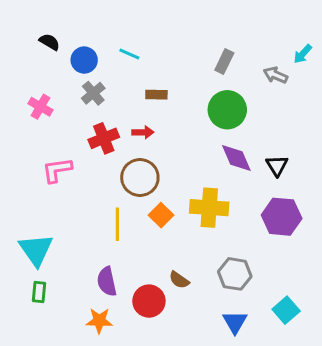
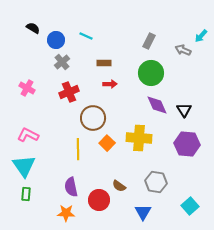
pink cross: (40, 107) -> (27, 88), moved
red arrow: (143, 132) -> (110, 84), moved
pink L-shape: (57, 170) -> (28, 135), moved, turned 35
blue triangle: (235, 322) -> (143, 212), moved

